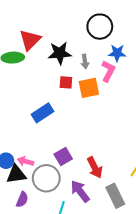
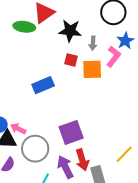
blue star: (117, 53) -> (125, 41), turned 30
purple square: (63, 156) -> (71, 132), moved, size x1.4
red arrow: (95, 168) -> (82, 160), moved

